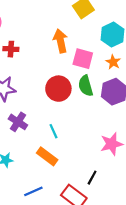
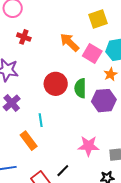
orange arrow: (60, 41) -> (70, 42), turned -50
pink square: (83, 59) -> (92, 54), moved

